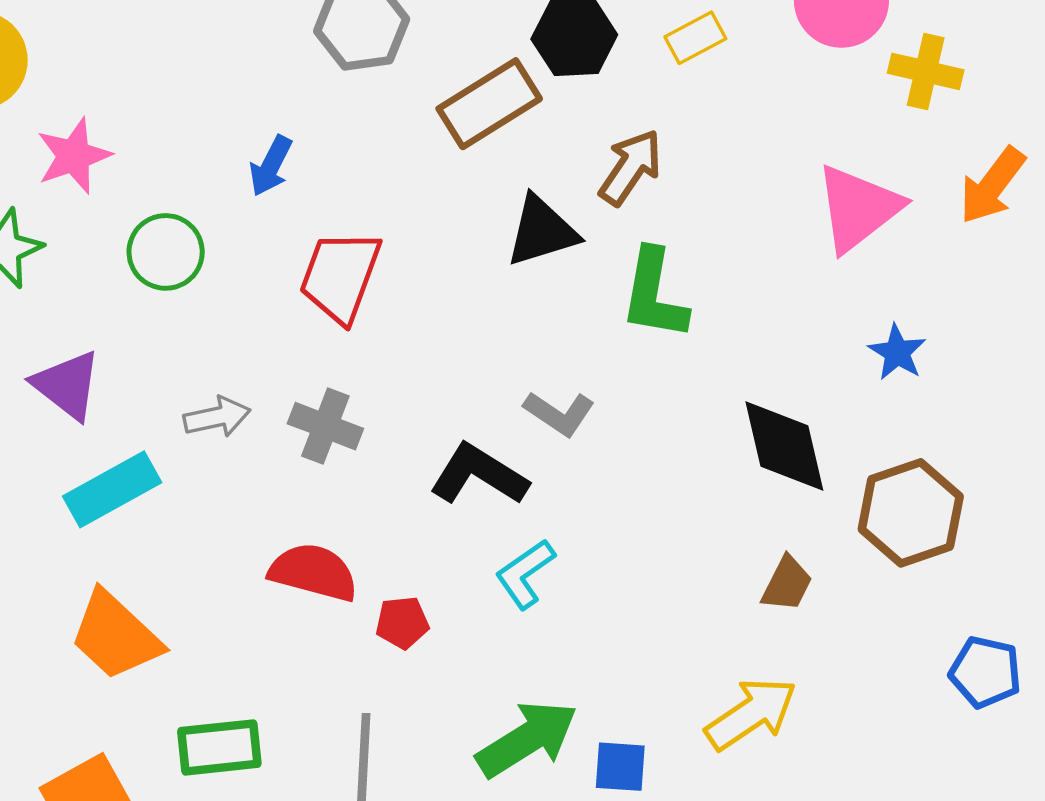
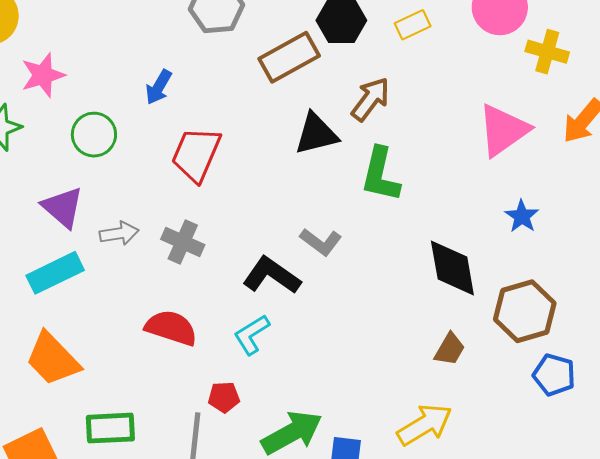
purple triangle: (67, 385) -> (63, 207), moved
cyan L-shape: (525, 574) -> (252, 335), moved
red pentagon: (402, 623) -> (224, 397), moved
blue pentagon: (985, 672) -> (554, 375), moved

